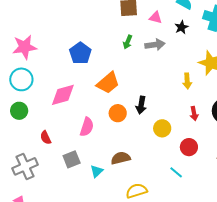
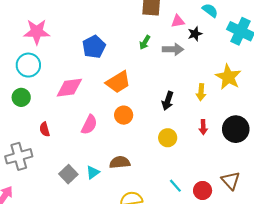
pink triangle: (156, 18) -> (178, 21), turned -32
black star: (181, 27) -> (195, 34), moved
black arrow: (141, 105) -> (168, 101), moved
red circle: (189, 147) -> (203, 190), moved
gray square: (72, 159) -> (68, 174), moved, turned -30

